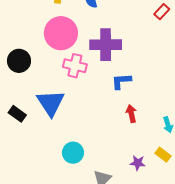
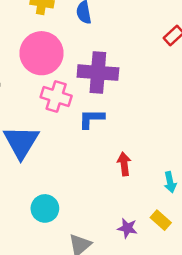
blue L-shape: (121, 81) -> (91, 119), moved

